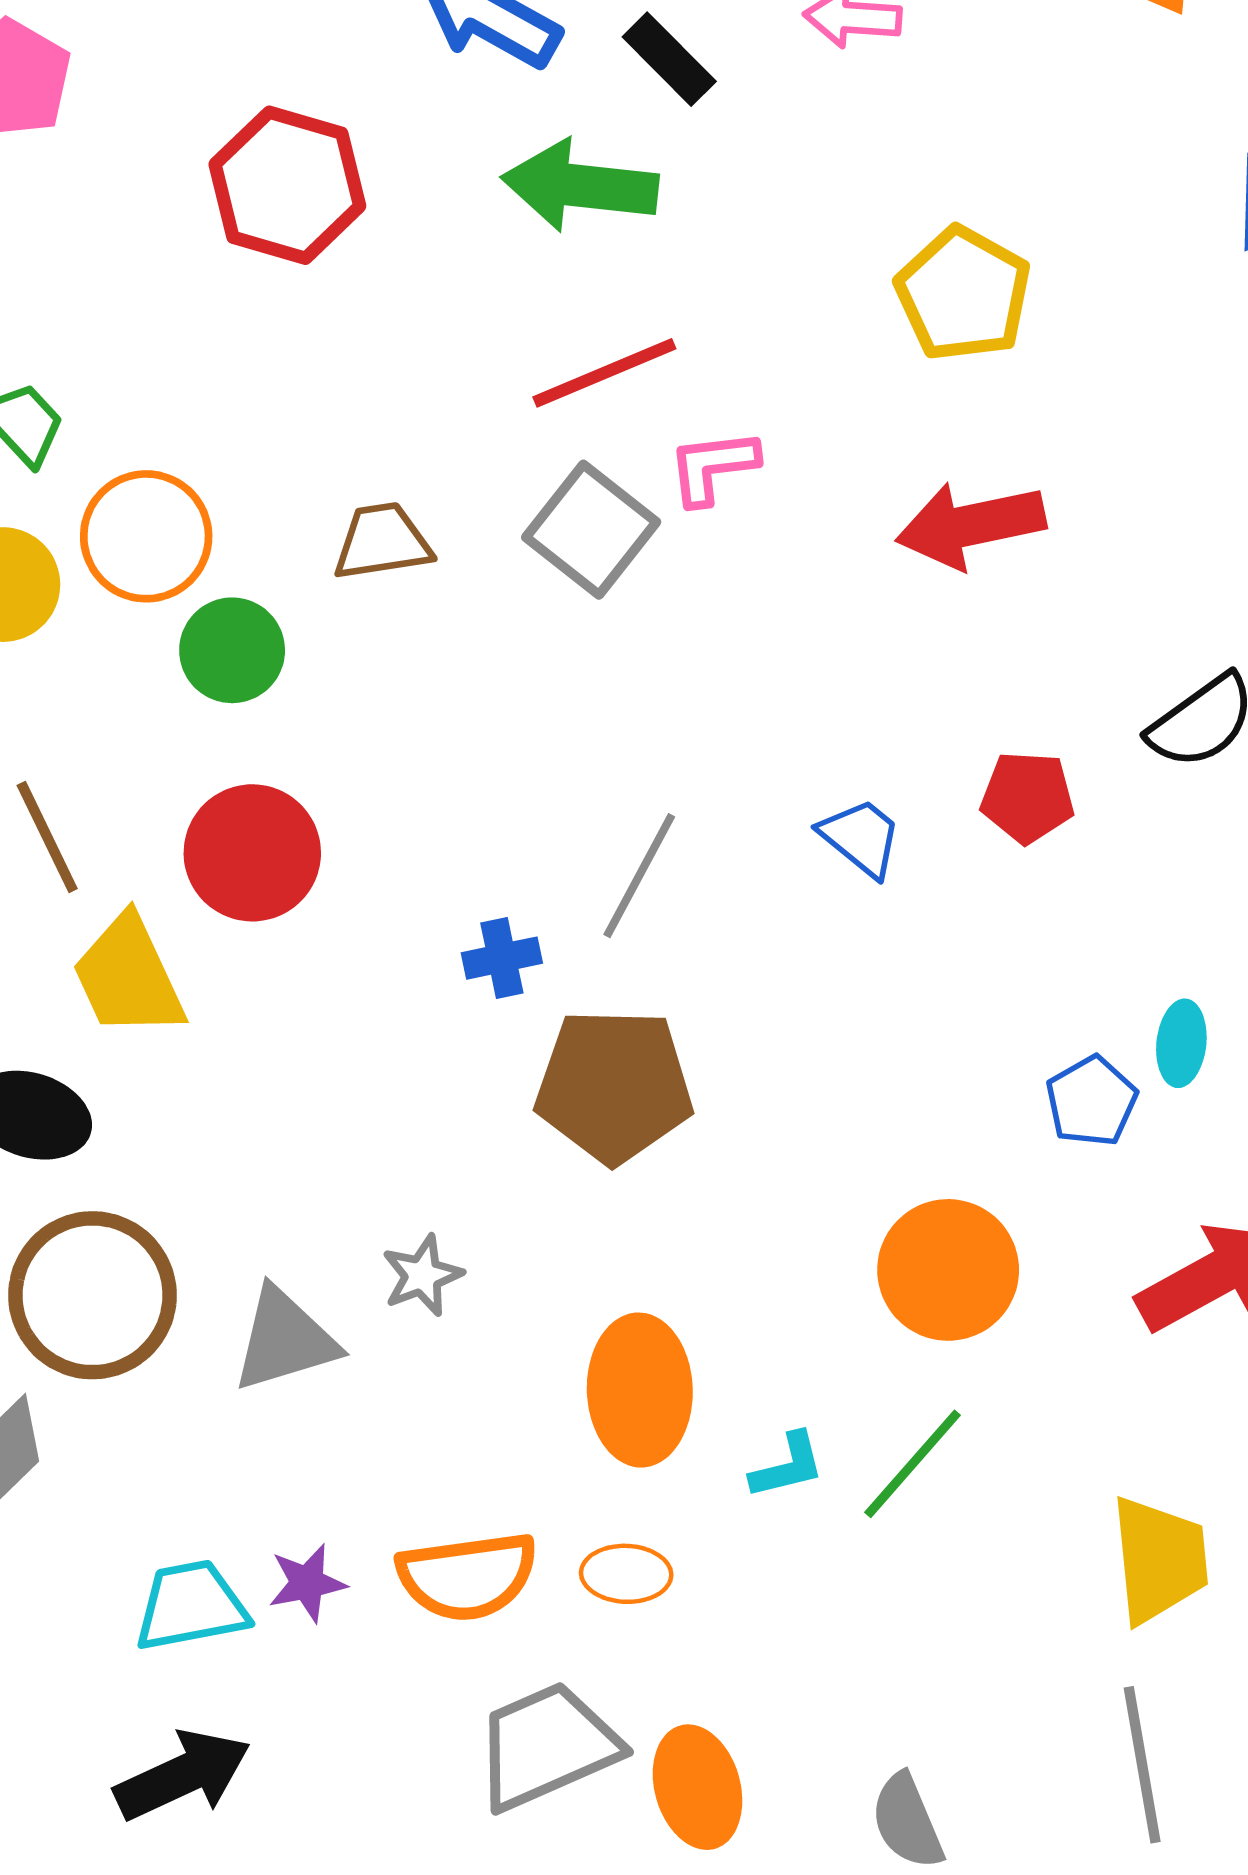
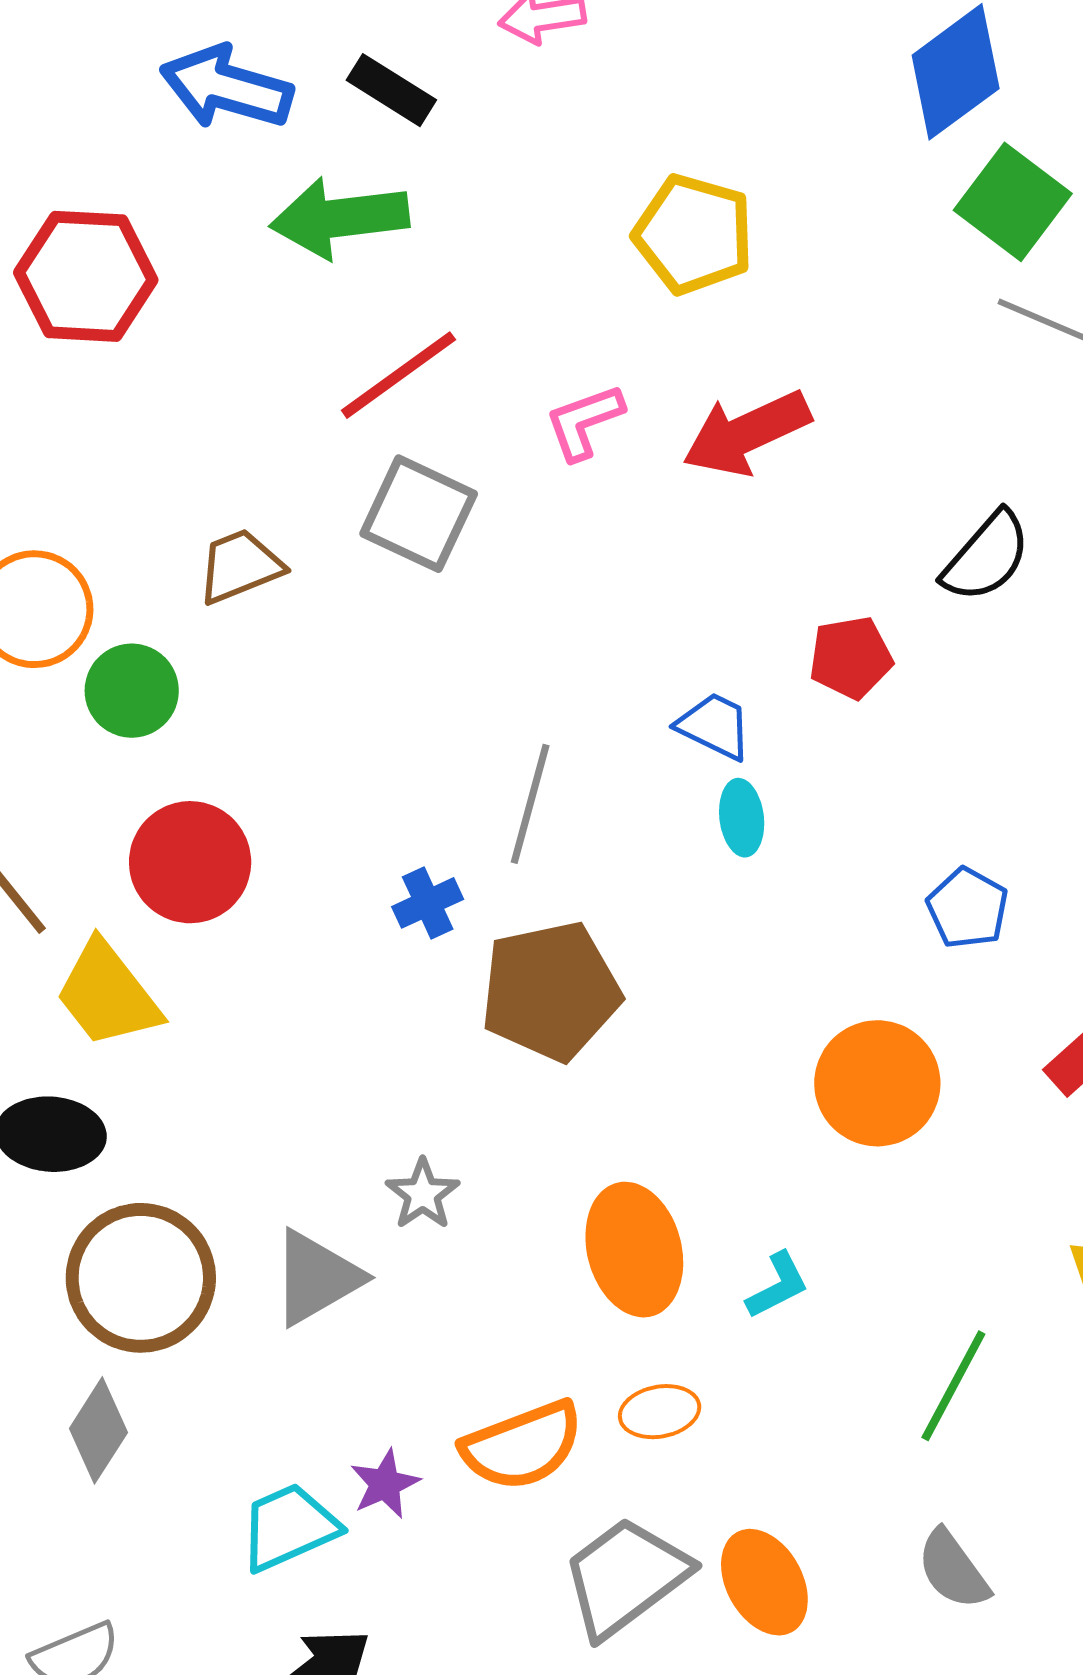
pink L-shape: (713, 467) -> (584, 422), moved
cyan ellipse: (1181, 1043) -> (742, 818), moved
green line: (913, 1464) -> (953, 1386), moved

